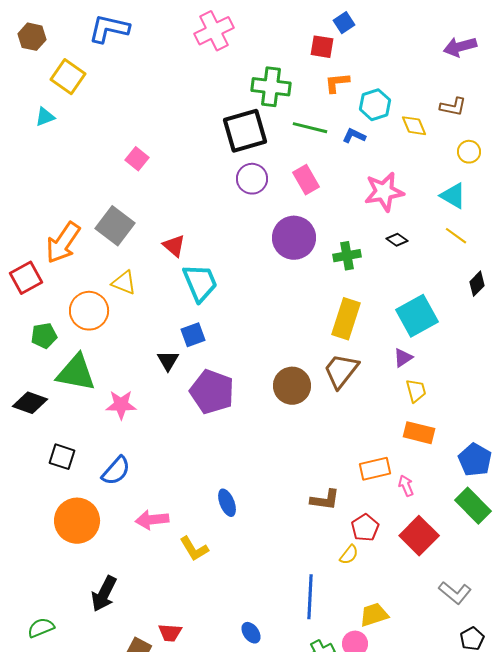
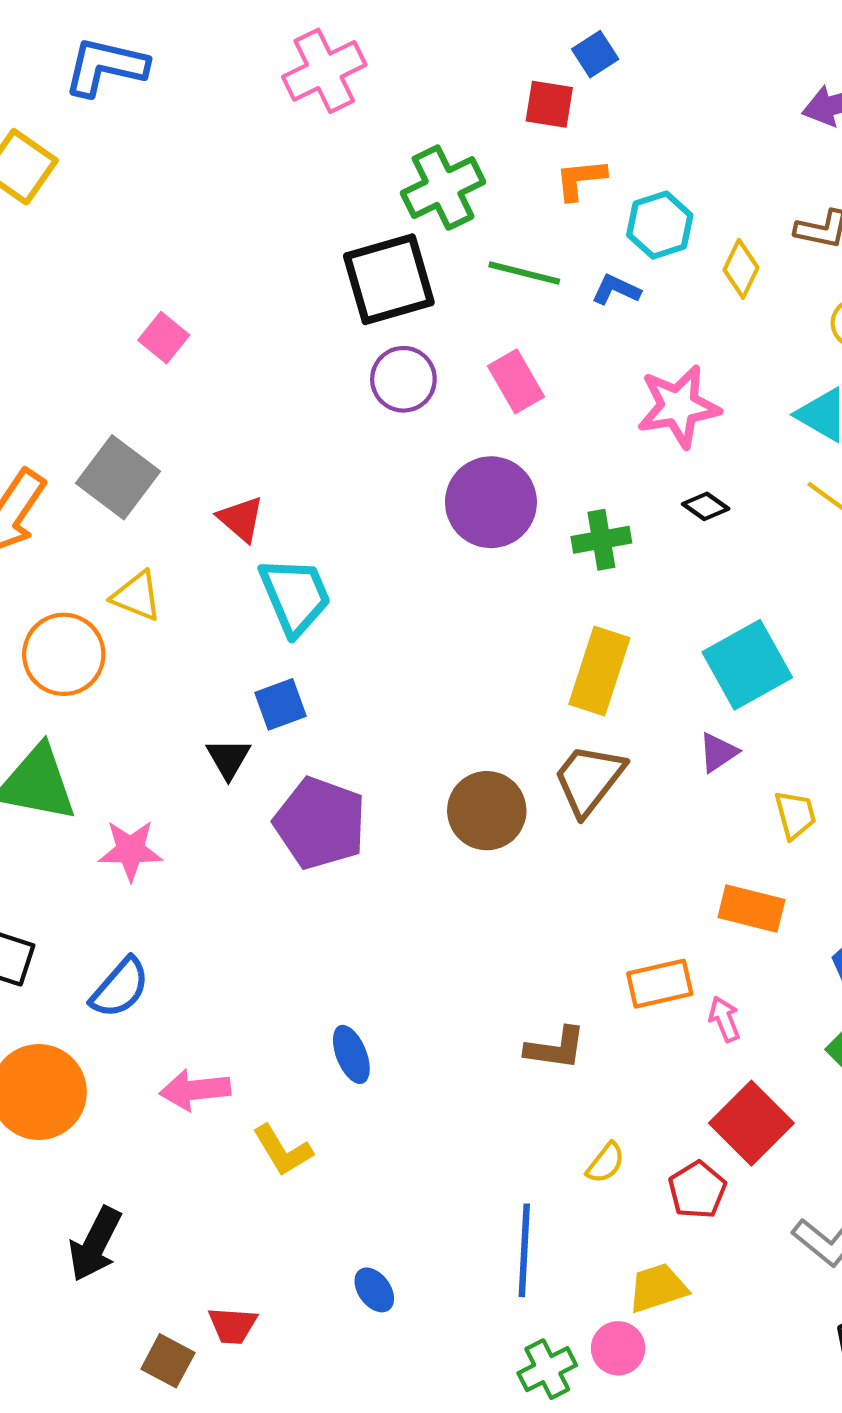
green cross: (271, 87) -> (443, 188), turned -33
yellow diamond: (414, 126) -> (741, 269), turned 48
yellow trapezoid: (416, 391) -> (795, 815), moved
red pentagon: (365, 528) -> (697, 1190), moved
blue ellipse: (251, 633) -> (374, 1290), moved

